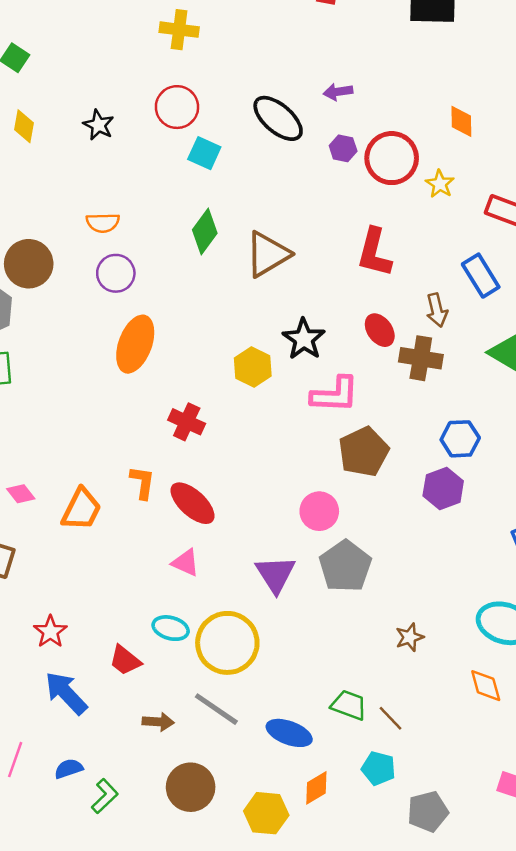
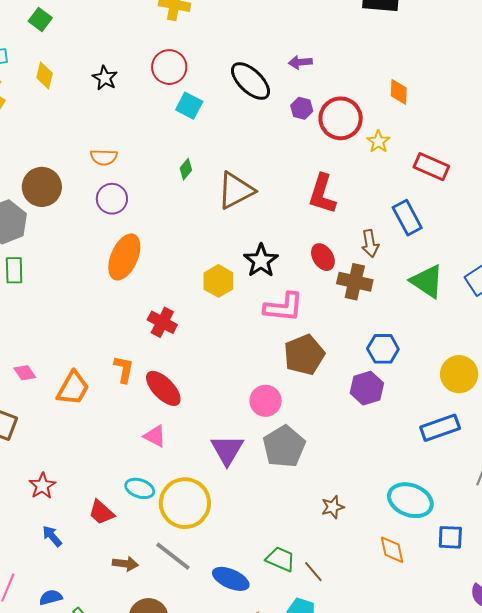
green diamond: (205, 232) -> (186, 169), size x0.6
blue arrow: (66, 693) -> (52, 536), size x0.6

